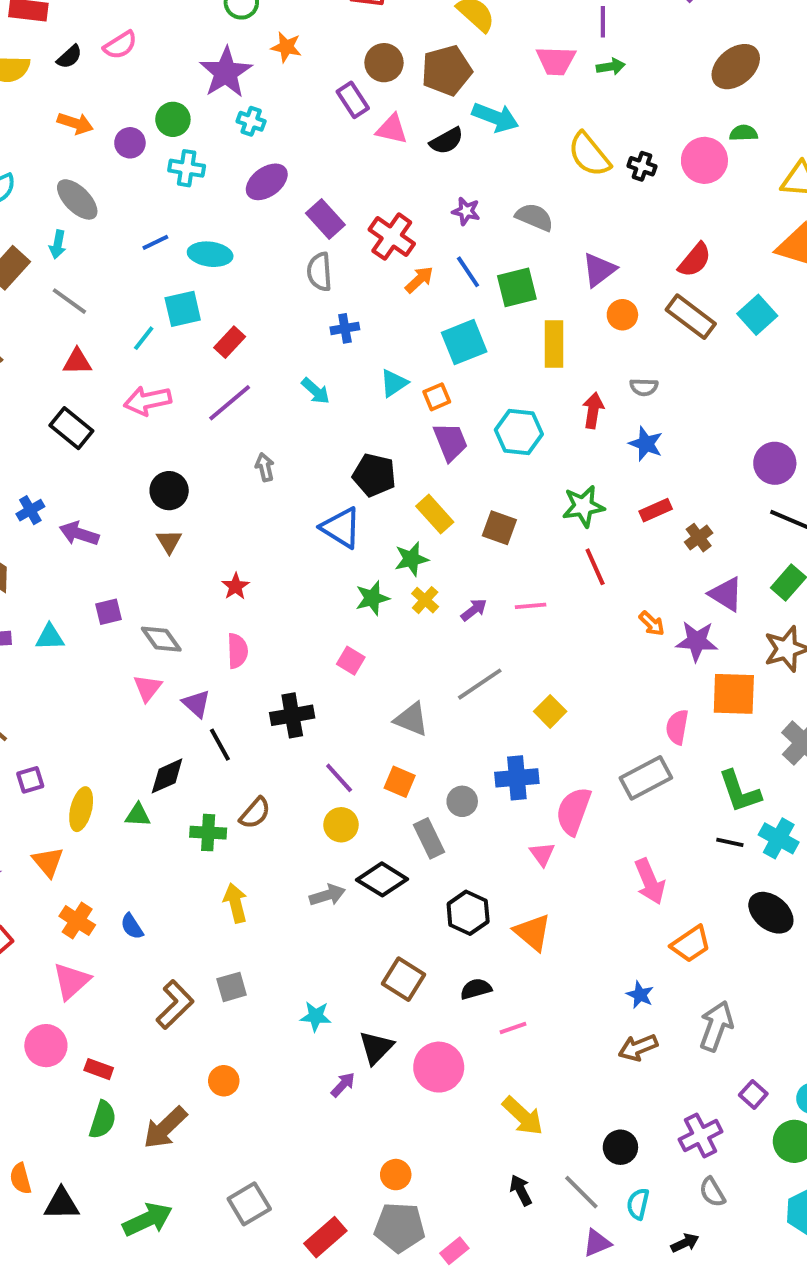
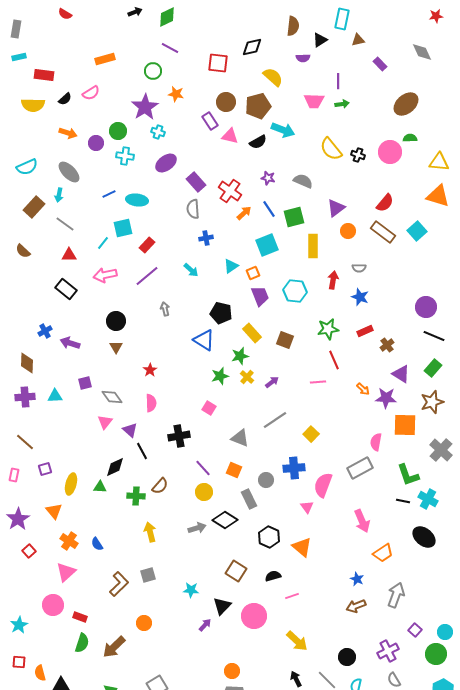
pink line: (531, 606) -> (318, 382), moved

